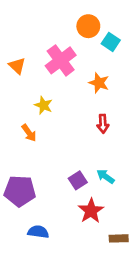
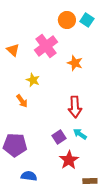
cyan square: (111, 42) -> (87, 20), moved
red arrow: (103, 124) -> (75, 107), moved, size x1.5

